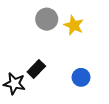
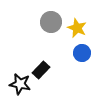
blue circle: (81, 77) -> (82, 53), moved

